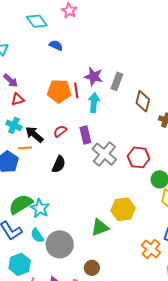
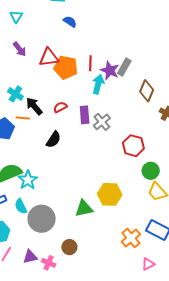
purple star: (94, 77) -> (110, 70), moved
red line: (76, 90) -> (90, 63), moved
red triangle: (18, 99) -> (49, 58), moved, size x1.5
gray cross: (104, 154) -> (102, 122), moved, size x0.7

